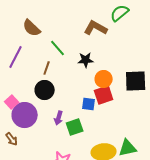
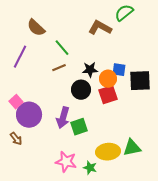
black star: (86, 60) -> (90, 70), moved
brown line: (47, 68) -> (59, 68), moved, turned 48
black circle: (45, 90) -> (81, 90), moved
blue square: (89, 104) -> (119, 70), moved
purple arrow: (59, 118) -> (63, 118), size x1.5

